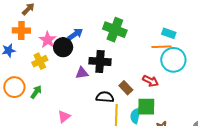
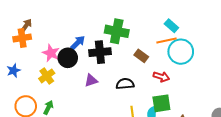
orange cross: (21, 30) -> (22, 38), moved
cyan rectangle: (169, 33) -> (171, 26), turned 32
black cross: (100, 61) -> (100, 52), moved
brown rectangle: (126, 88) -> (141, 56), moved
black semicircle: (105, 97) -> (125, 84), moved

